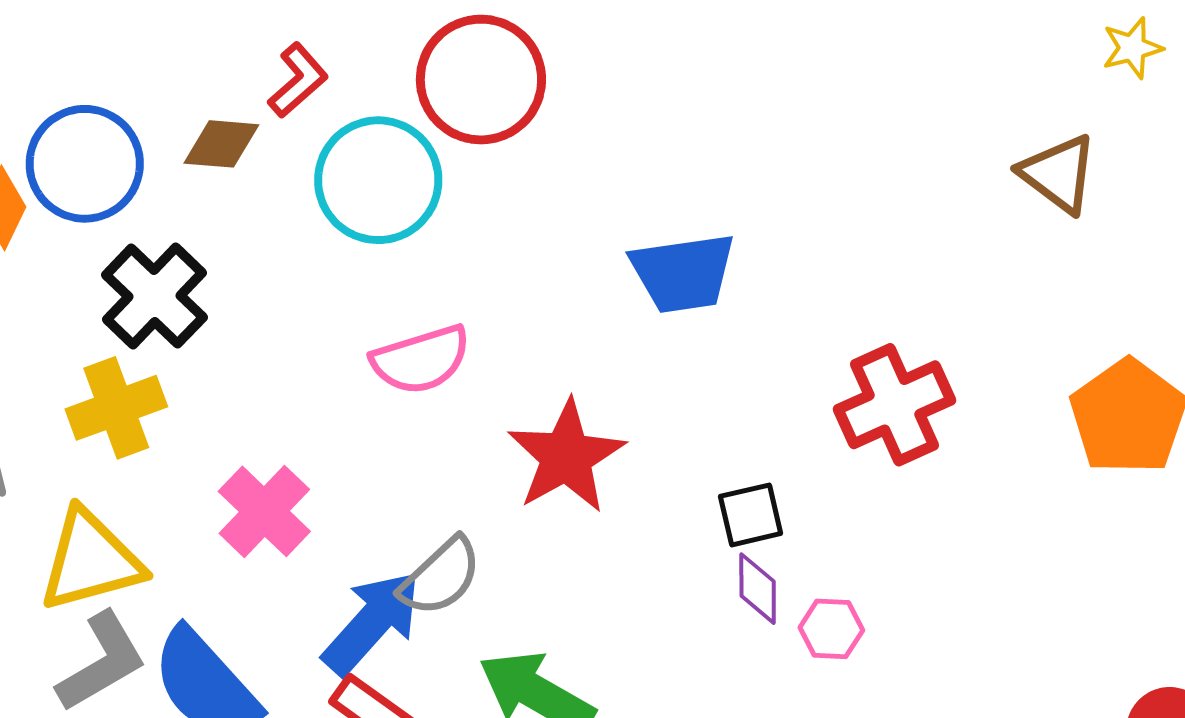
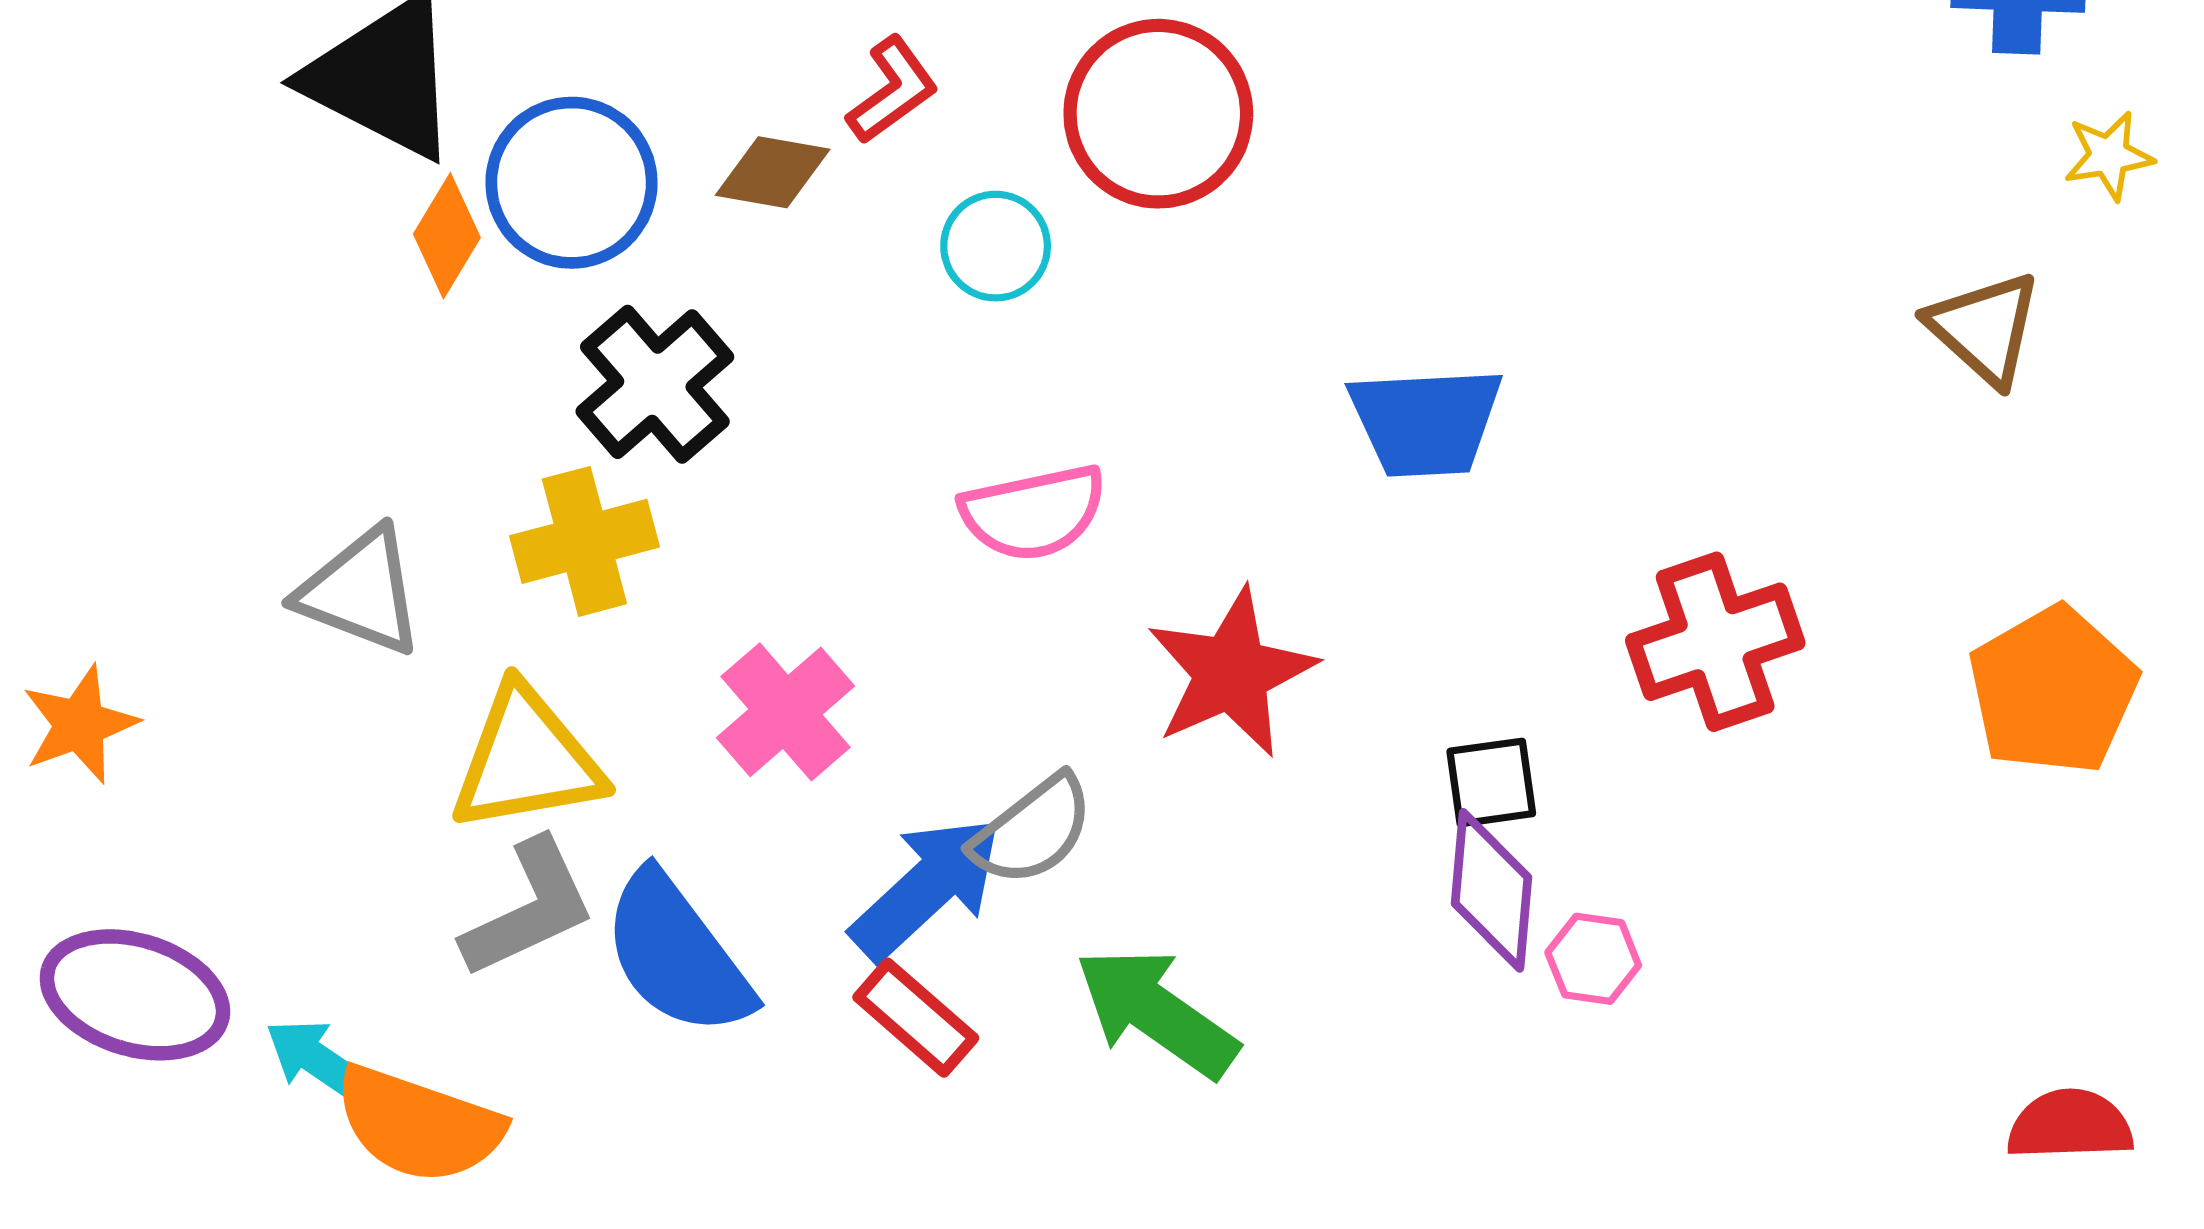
cyan circle: (378, 180) -> (996, 246), size x0.6
purple diamond: (758, 589) -> (1491, 890), size x1.5

